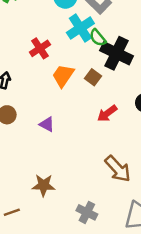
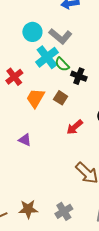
black cross: (117, 53) -> (79, 76), size x0.6
brown star: (44, 185) -> (28, 209), moved
gray cross: (87, 212) -> (64, 211), turned 36

